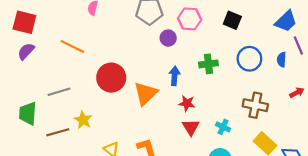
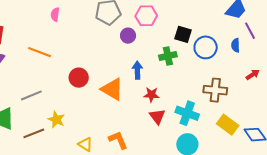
black square: (232, 20) -> (183, 34), moved
red circle: (111, 78) -> (79, 78), size x0.7
orange triangle: (146, 93) -> (112, 89), turned -40
cyan cross: (223, 127) -> (187, 113), size x1.6

